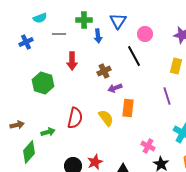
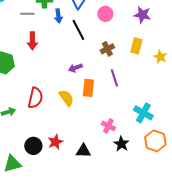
gray line: (59, 34) -> (27, 14), moved
black line: (134, 56) -> (78, 30), moved
brown cross: (104, 71) -> (107, 49), moved
purple line: (167, 96) -> (114, 78), moved

